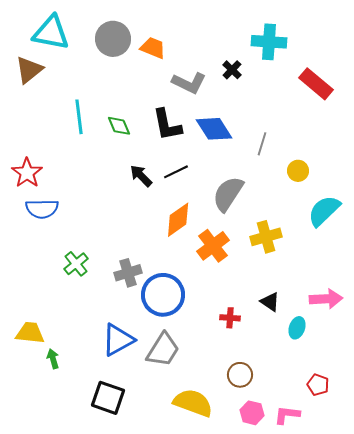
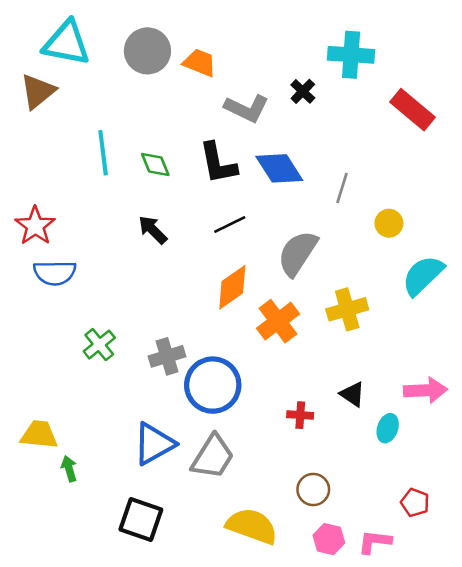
black arrow: (141, 176) -> (153, 230), moved

